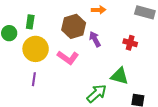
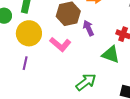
green triangle: (119, 76) -> (111, 54), moved

